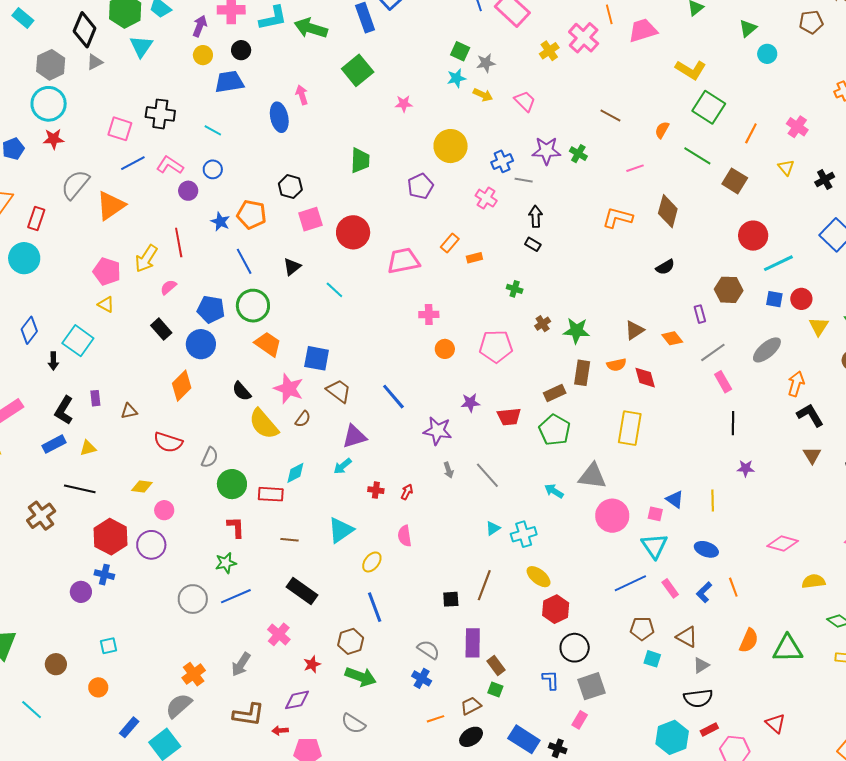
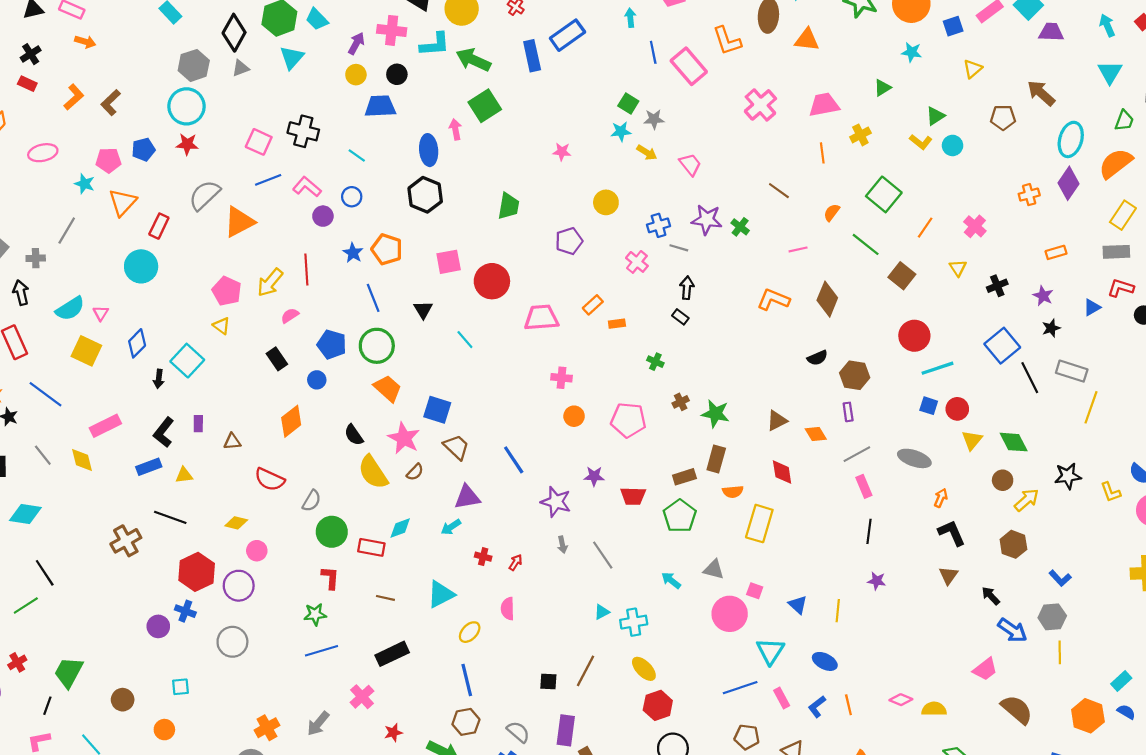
orange line: (609, 14) -> (822, 153), moved
yellow cross: (549, 51) -> (860, 135), moved
green square: (358, 70) -> (485, 106), moved
yellow L-shape: (691, 70) -> (921, 142), moved, size x0.7
yellow circle: (451, 146) -> (606, 202), size x0.7
black hexagon: (290, 187) -> (425, 195), moved, size x1.4
black triangle: (292, 267) -> (423, 310), turned -30
brown hexagon: (729, 290) -> (855, 375), moved
blue circle: (201, 344) -> (317, 380), size x0.6
gray ellipse: (767, 350) -> (914, 458), turned 52
orange semicircle: (616, 365) -> (733, 492), moved
orange arrow: (796, 384) -> (941, 498), size x0.7
gray triangle: (592, 476) -> (714, 569), size x0.7
pink square: (655, 514) -> (755, 591), moved
pink diamond: (783, 543) -> (901, 700), moved, size x0.7
black rectangle: (302, 591) -> (392, 654), turned -68
gray circle: (193, 599) -> (232, 642), moved
brown hexagon: (351, 641) -> (466, 722), moved

